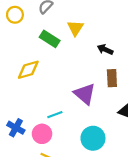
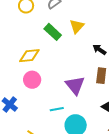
cyan line: (55, 115) -> (57, 109), moved
pink circle: (42, 134) -> (32, 80), moved

